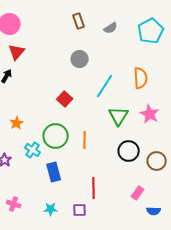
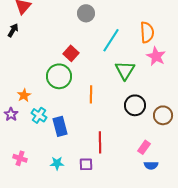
pink star: (150, 114) -> (156, 56), moved
orange star: (17, 123) -> (24, 95), moved
green circle: (56, 136) -> (59, 76), moved
cyan cross: (33, 150) -> (39, 115), moved
blue semicircle: (154, 211) -> (151, 165), moved

